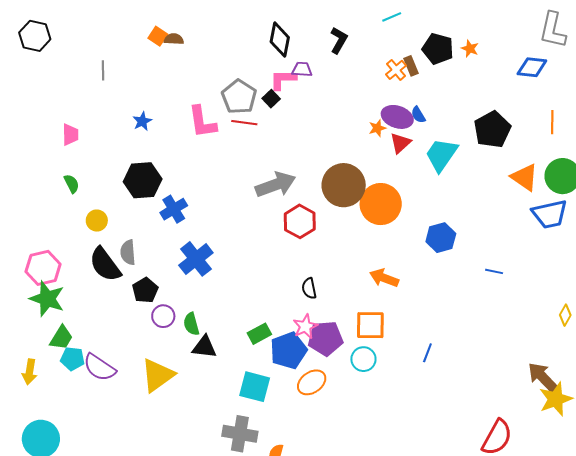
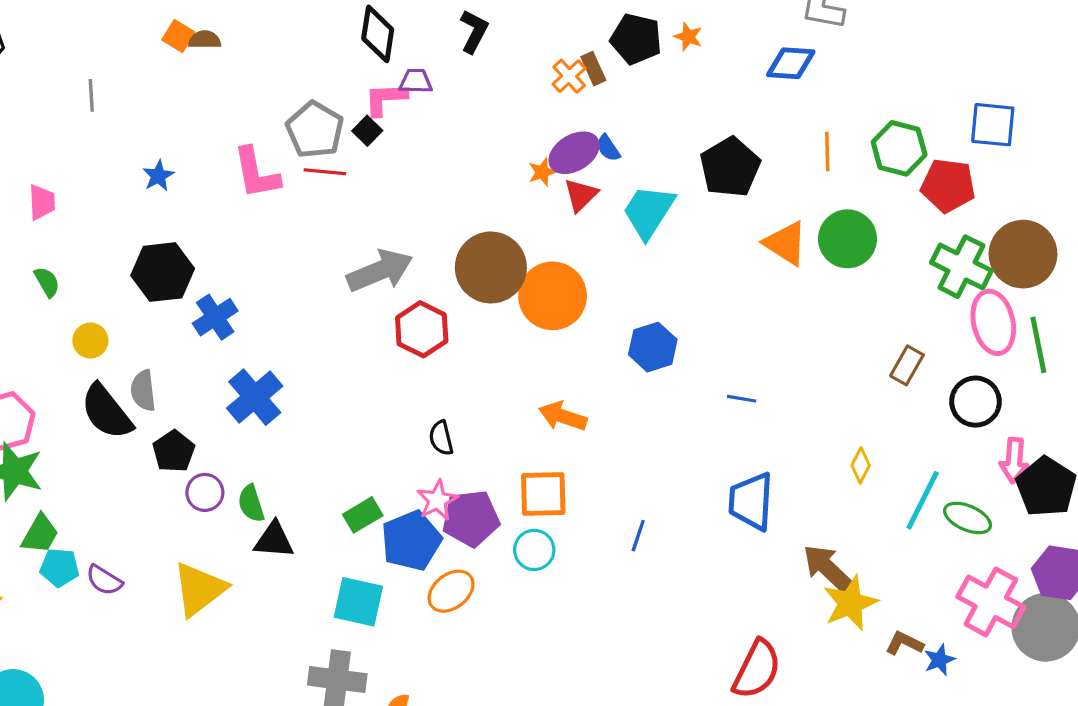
purple ellipse: (397, 117) -> (574, 153), turned -48
blue trapezoid: (550, 214) -> (751, 501), moved, turned 108
purple semicircle: (100, 367) -> (104, 580), size x0.7

